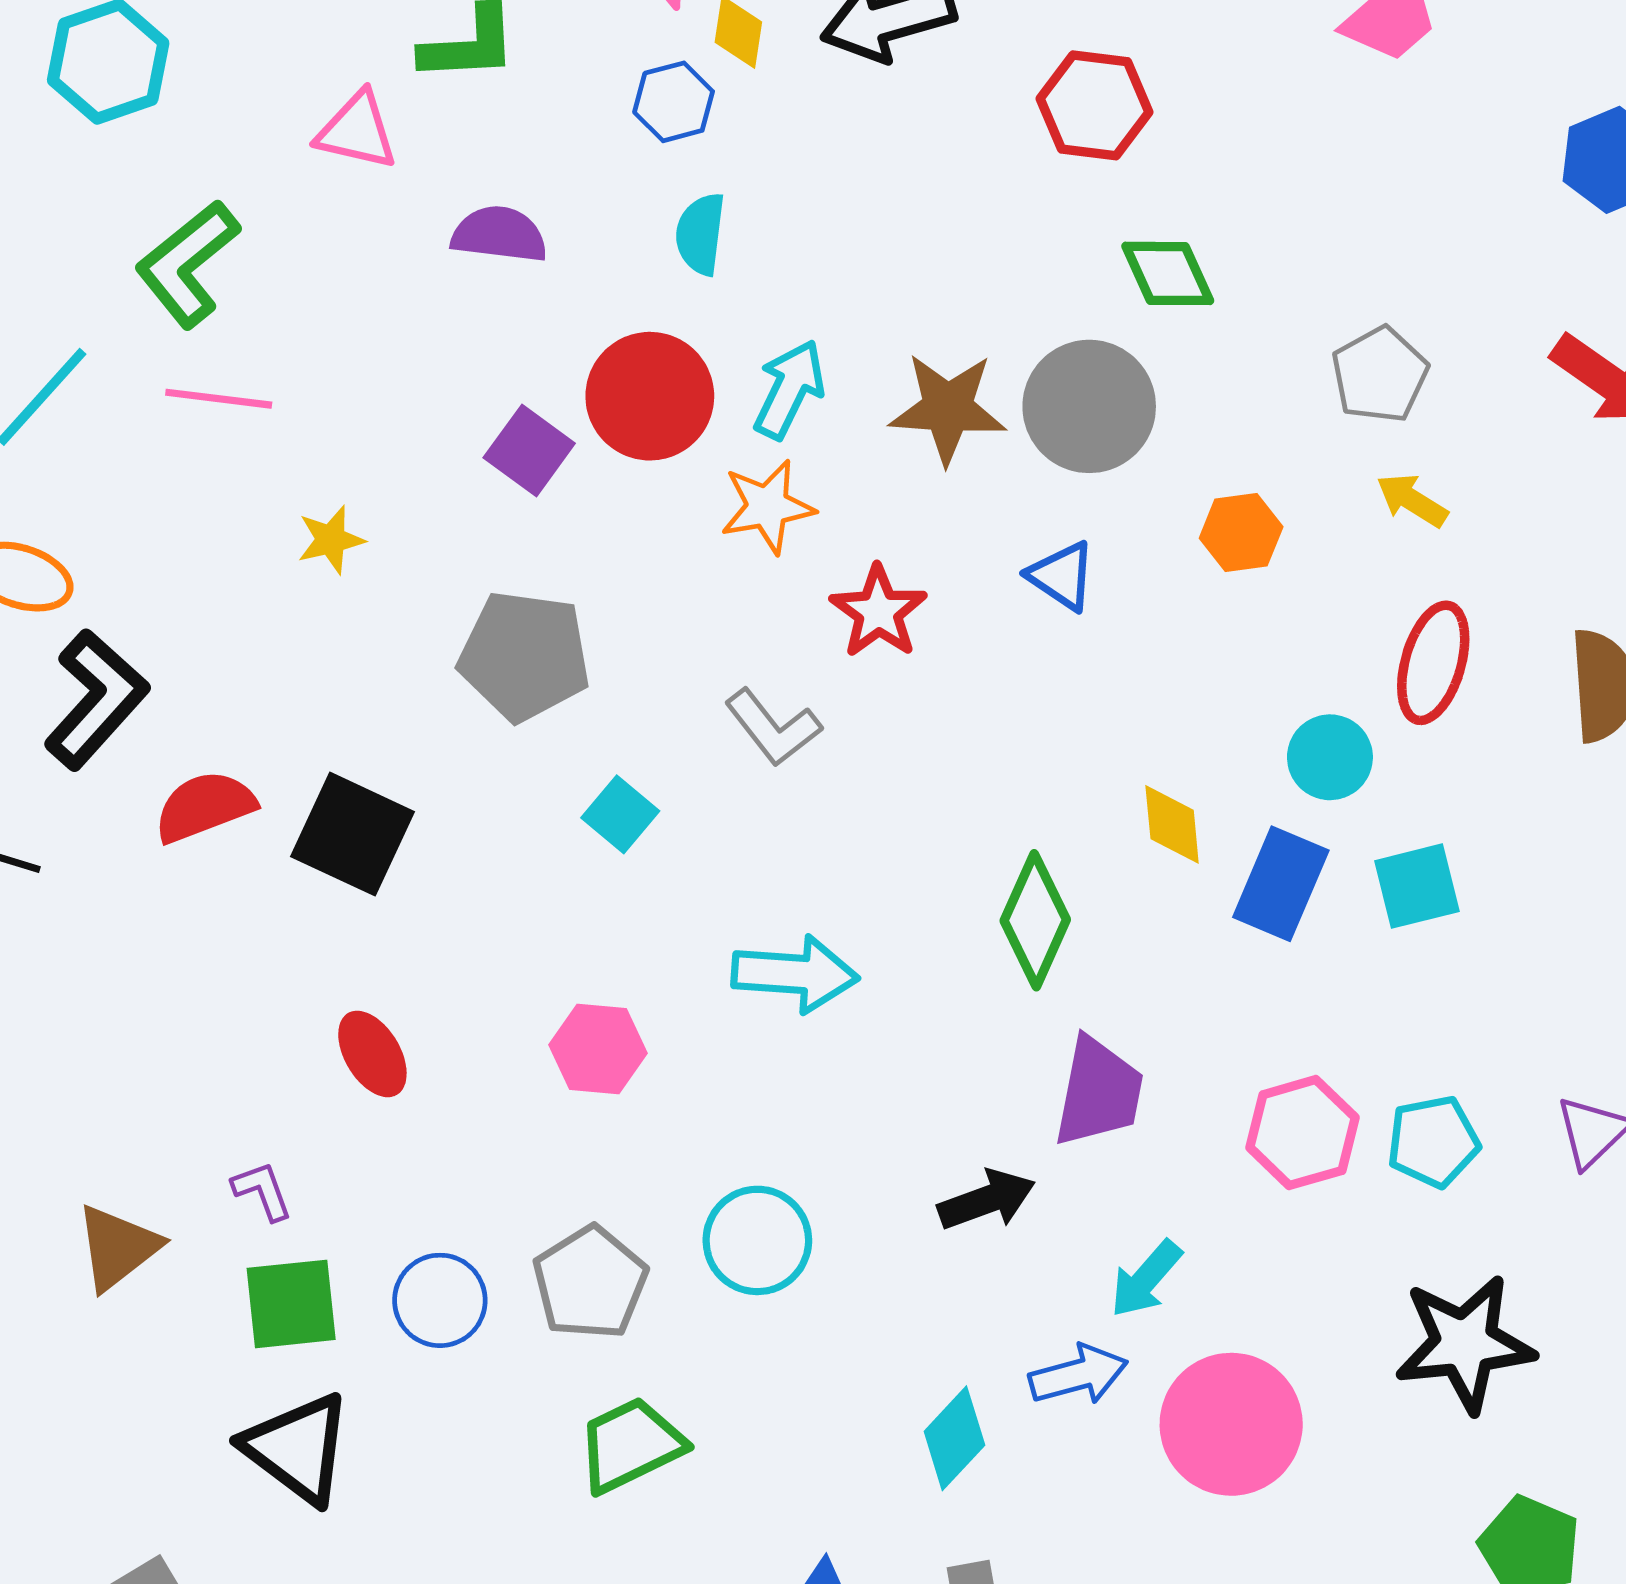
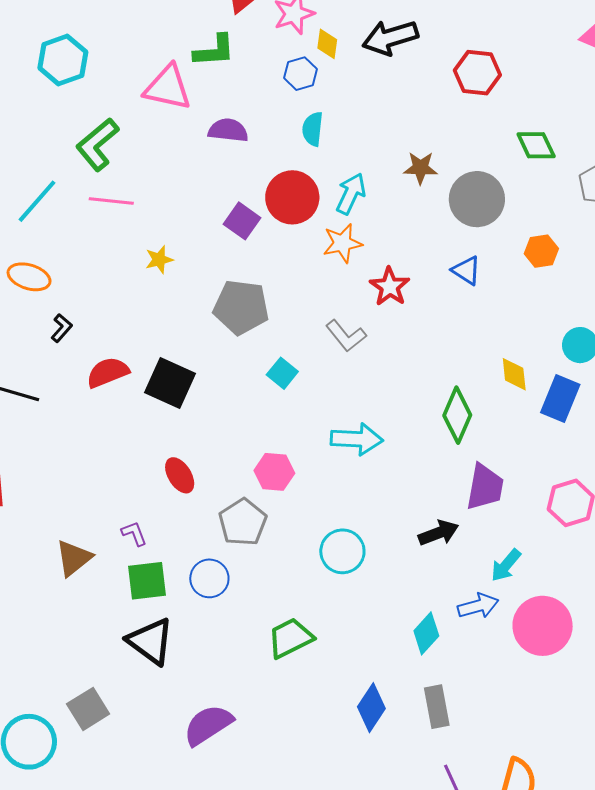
pink triangle: (357, 131) -> (168, 88), size x1.4
green diamond: (1168, 273) -> (536, 145), moved
brown star: (948, 408) -> (421, 168), moved, size x0.7
black L-shape: (96, 699) -> (62, 328), size x0.5
gray pentagon: (590, 1283) -> (243, 522), moved

